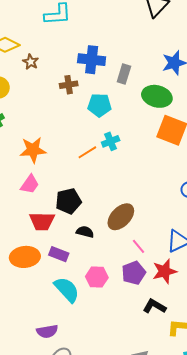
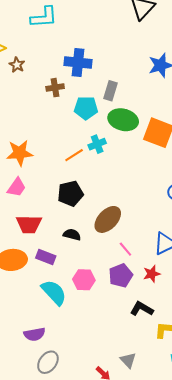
gray rectangle: (124, 74) -> (111, 91), moved
green ellipse: (157, 96) -> (123, 120), moved
black pentagon: (68, 201) -> (70, 194), moved
red star: (165, 271) -> (152, 274), size x0.7

